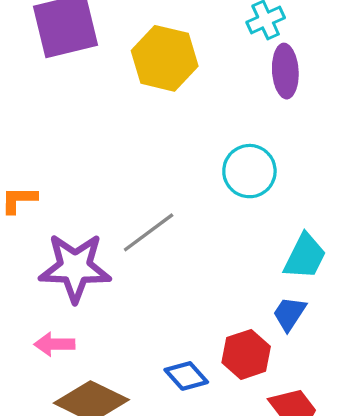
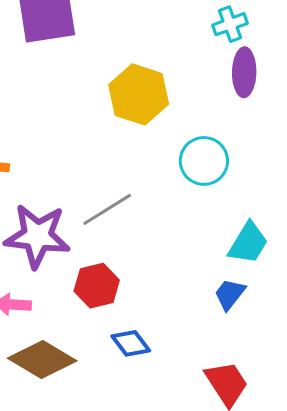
yellow hexagon: (165, 58) -> (139, 94), moved
red hexagon: (246, 354) -> (97, 286), moved

